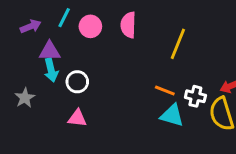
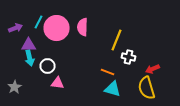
pink circle: (90, 26) -> (56, 28), size x1.6
white cross: (195, 96) -> (128, 57), moved
gray star: (25, 98) -> (14, 87), moved
pink triangle: (77, 118) -> (58, 83), moved

